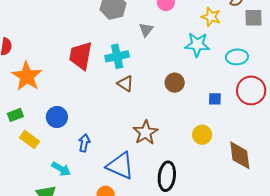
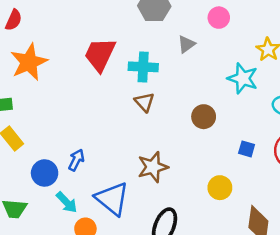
blue circle: (57, 117) -> (45, 173), moved
cyan arrow: (61, 169) -> (67, 202), moved

